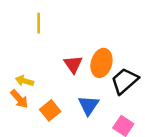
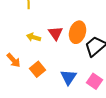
yellow arrow: (24, 81) -> (34, 37), moved
blue triangle: (89, 105) -> (68, 77), moved

